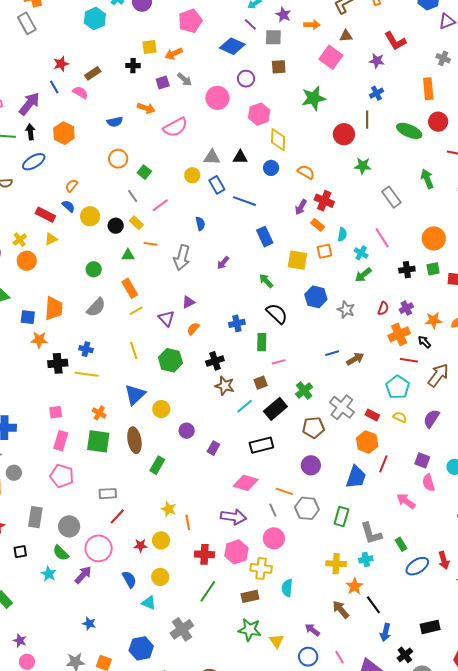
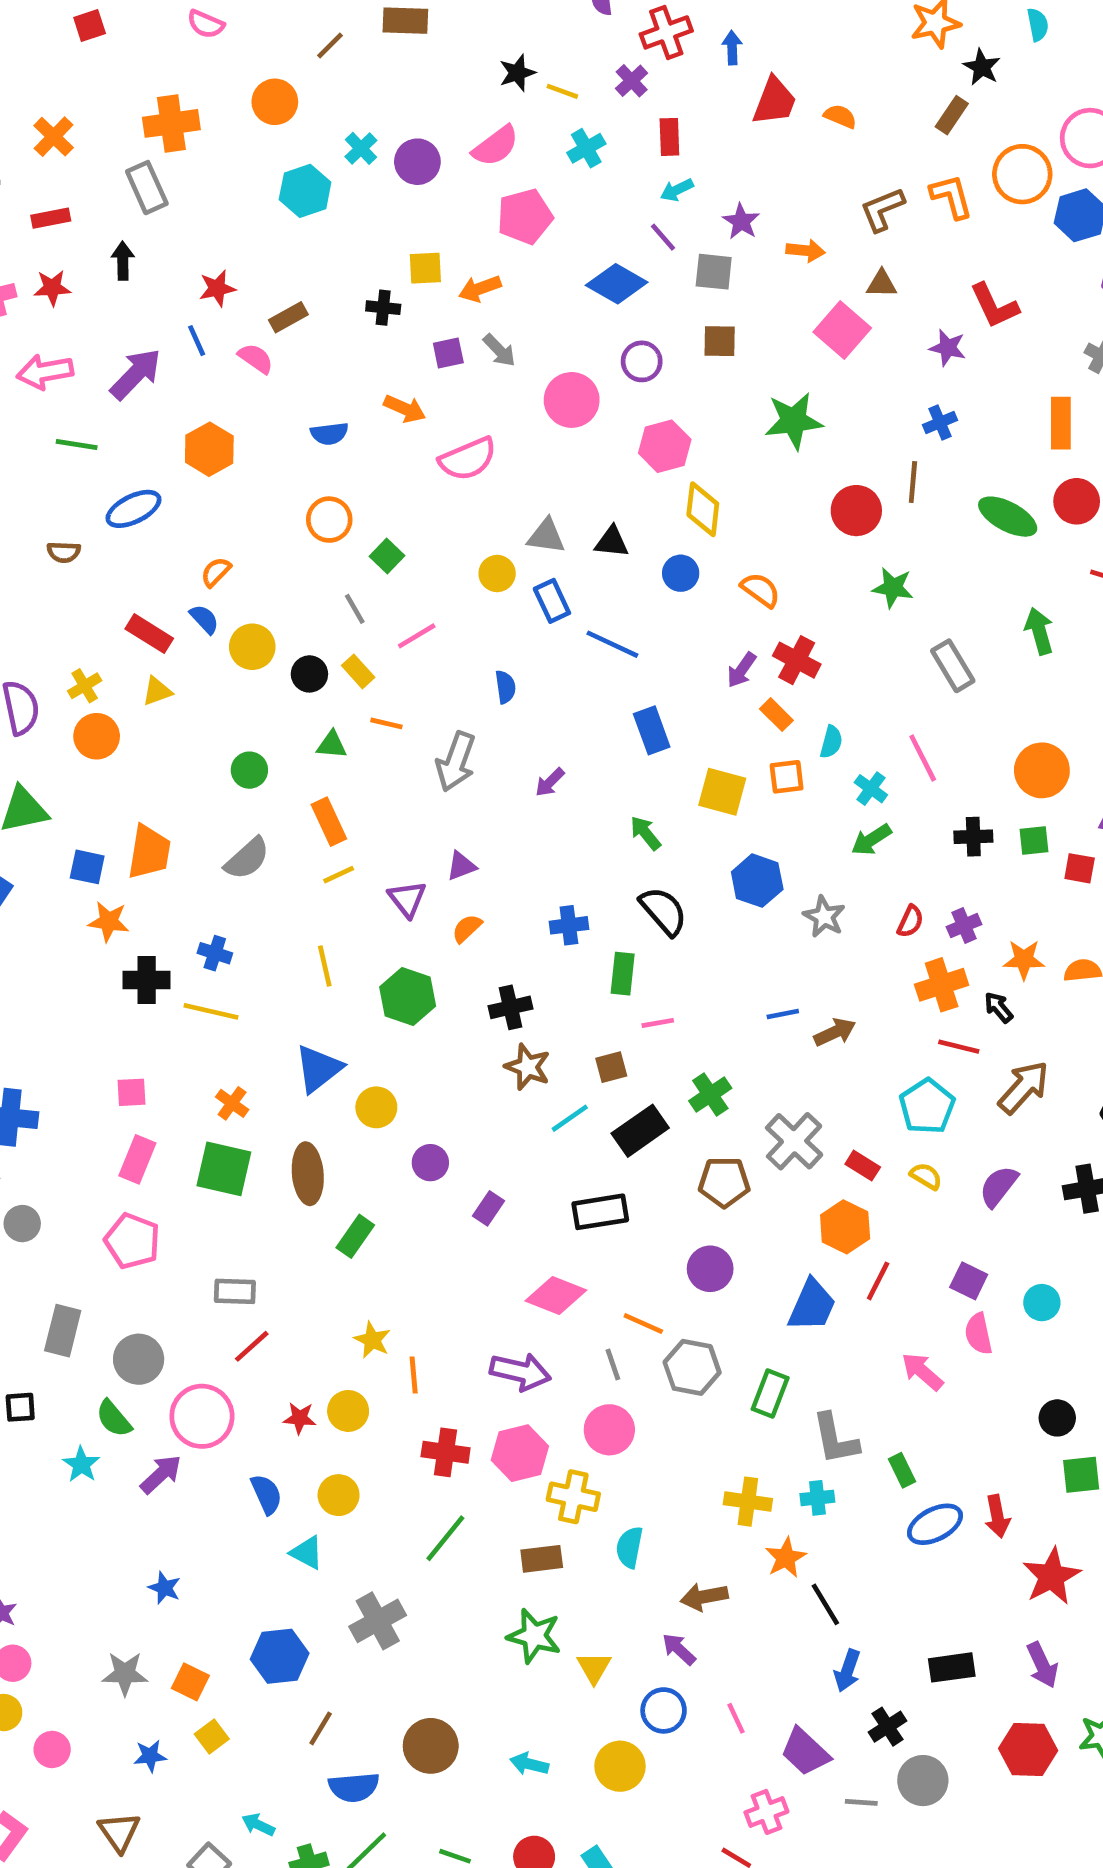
black arrow: (30, 132) -> (123, 261), moved
brown arrow: (341, 610) -> (704, 1597), moved, turned -66

